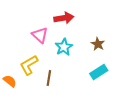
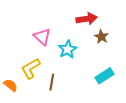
red arrow: (64, 18) -> (87, 19), moved
brown star: (98, 44) -> (101, 37), moved

